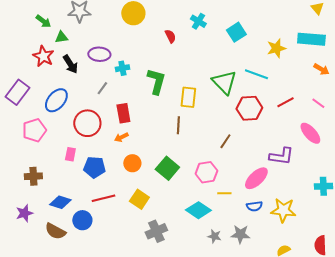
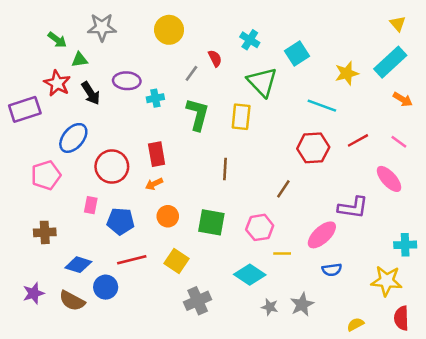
cyan rectangle: (311, 39) -> (390, 62), turned -48
green triangle: (224, 82) -> (262, 82), moved
gray line: (102, 88) -> (191, 73), moved
purple rectangle: (17, 92) -> (25, 109), moved, turned 35
yellow rectangle: (188, 97) -> (241, 117), moved
green square: (167, 168) -> (211, 222), turned -30
blue semicircle: (254, 206) -> (332, 270), moved
yellow star: (283, 210) -> (387, 281), moved
purple star: (24, 213) -> (34, 293), moved
gray star: (240, 234) -> (302, 304), turned -30

